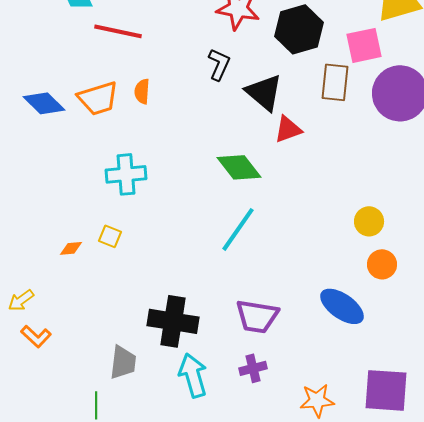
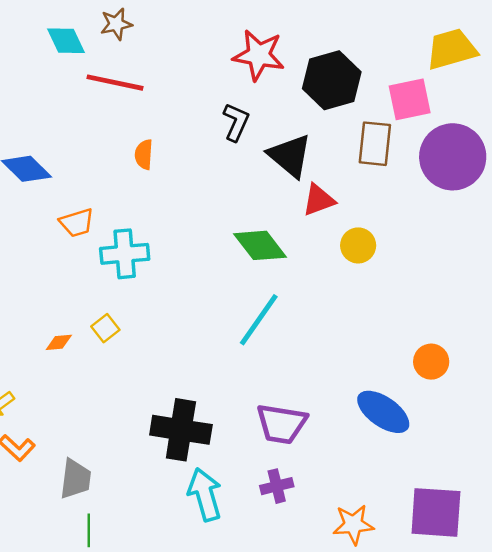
orange trapezoid: (98, 98) -> (77, 223), moved, size x0.7
yellow circle: (369, 221) -> (358, 245), moved
yellow square: (110, 236) -> (105, 328), turned 30
gray trapezoid: (123, 362) -> (76, 479), moved

